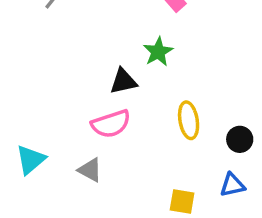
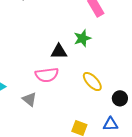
yellow ellipse: (189, 120) -> (92, 82), turned -45

